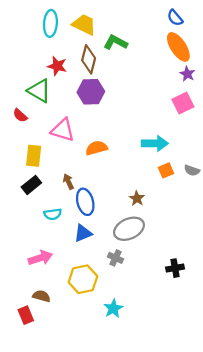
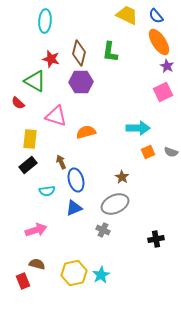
yellow trapezoid: (84, 25) -> (127, 15), moved
green L-shape: (116, 42) -> (110, 52), moved, turned -110
yellow hexagon: (83, 279) -> (74, 273), moved

